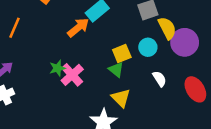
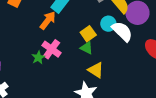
pink cross: (72, 75) -> (52, 49), moved
white semicircle: (159, 79) -> (122, 31), moved, size x1.6

